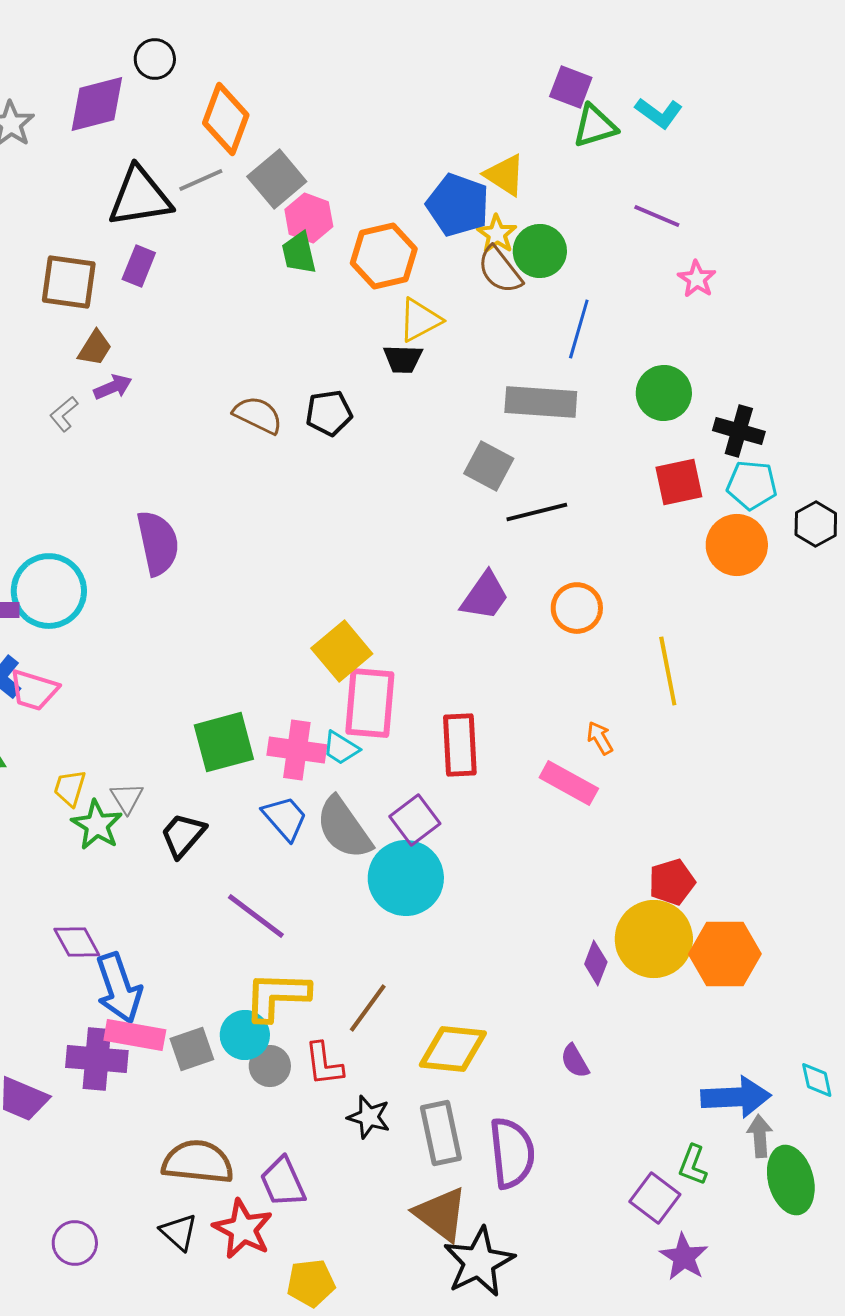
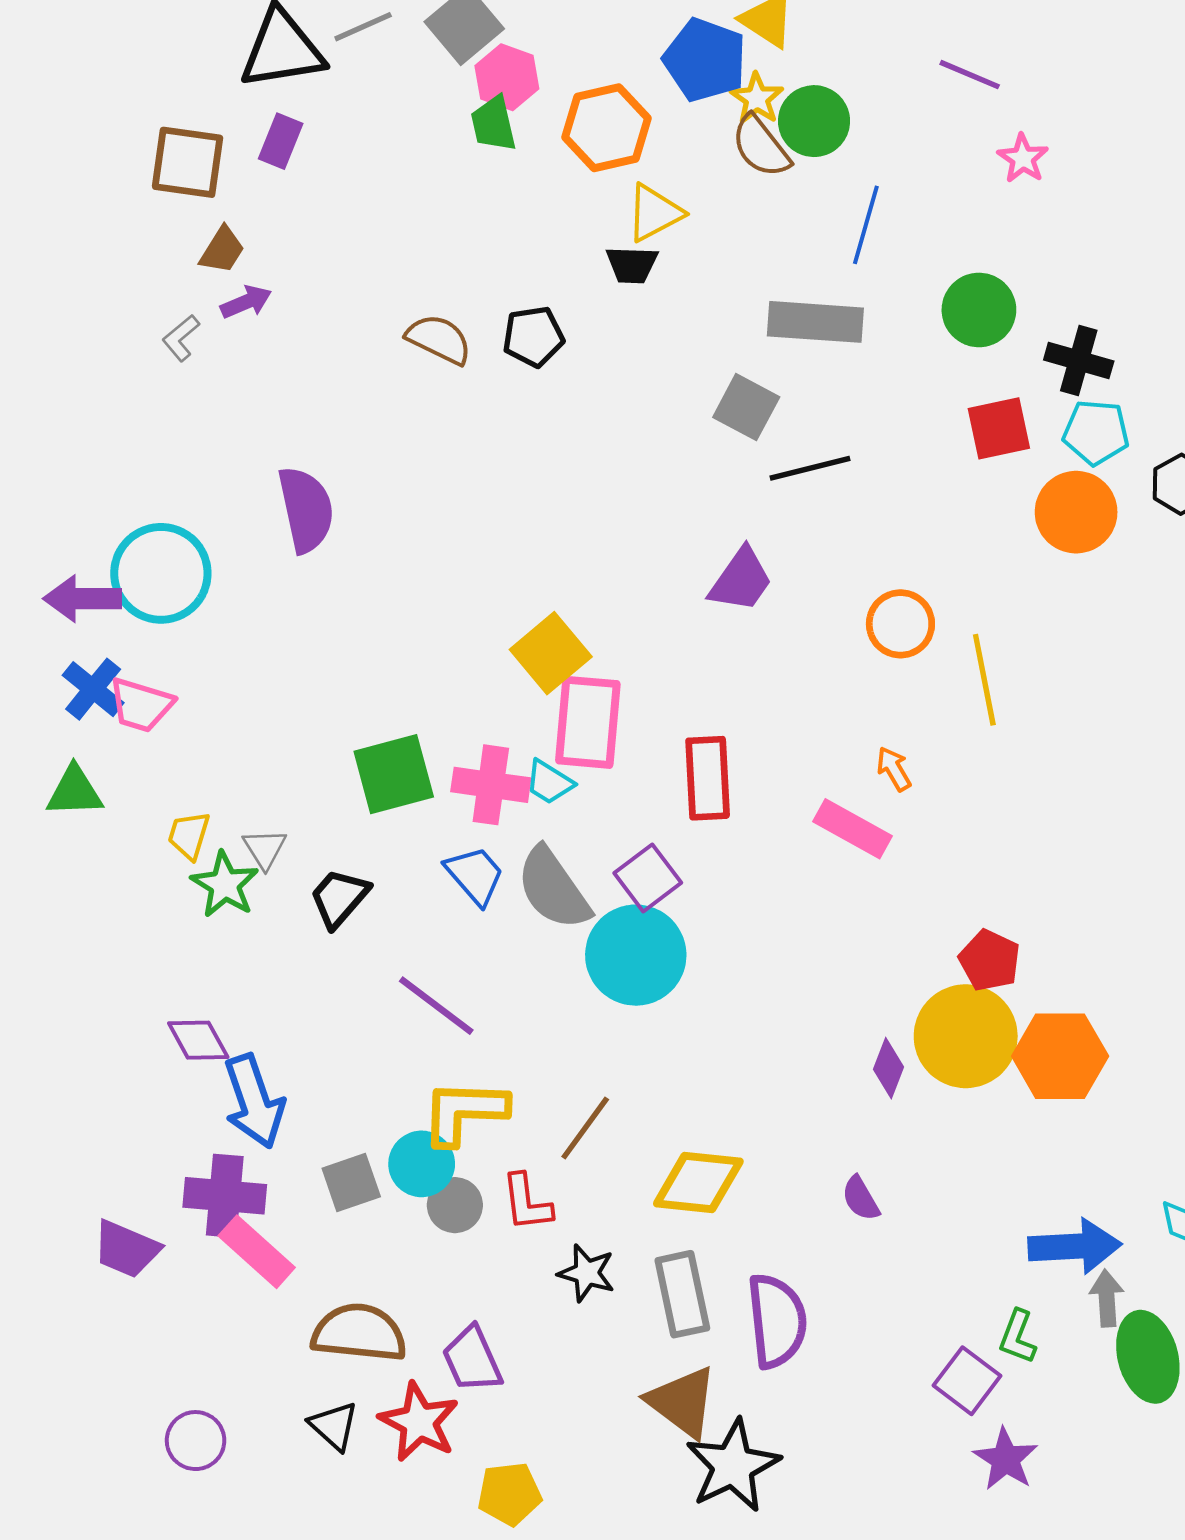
orange circle: (577, 608) -> (900, 624), moved
red pentagon: (672, 882) -> (990, 960), turned -30
pink rectangle: (135, 1035) -> (257, 1252), moved, turned 32

